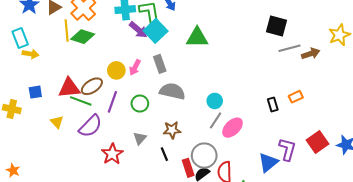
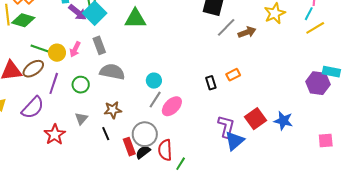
gray line: (289, 48) -> (226, 27), turned -30
green line: (81, 101) -> (41, 49), moved
blue triangle: (268, 163) -> (235, 141), moved

